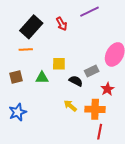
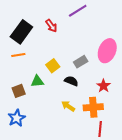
yellow square: (59, 64) -> (53, 66), turned -32
gray rectangle: (92, 71) -> (81, 62), moved
brown square: (16, 77) -> (19, 91), moved

